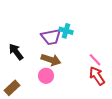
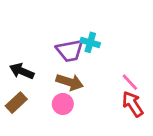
black arrow: (16, 52) -> (22, 71), turned -30
brown rectangle: (12, 88) -> (16, 103), moved

